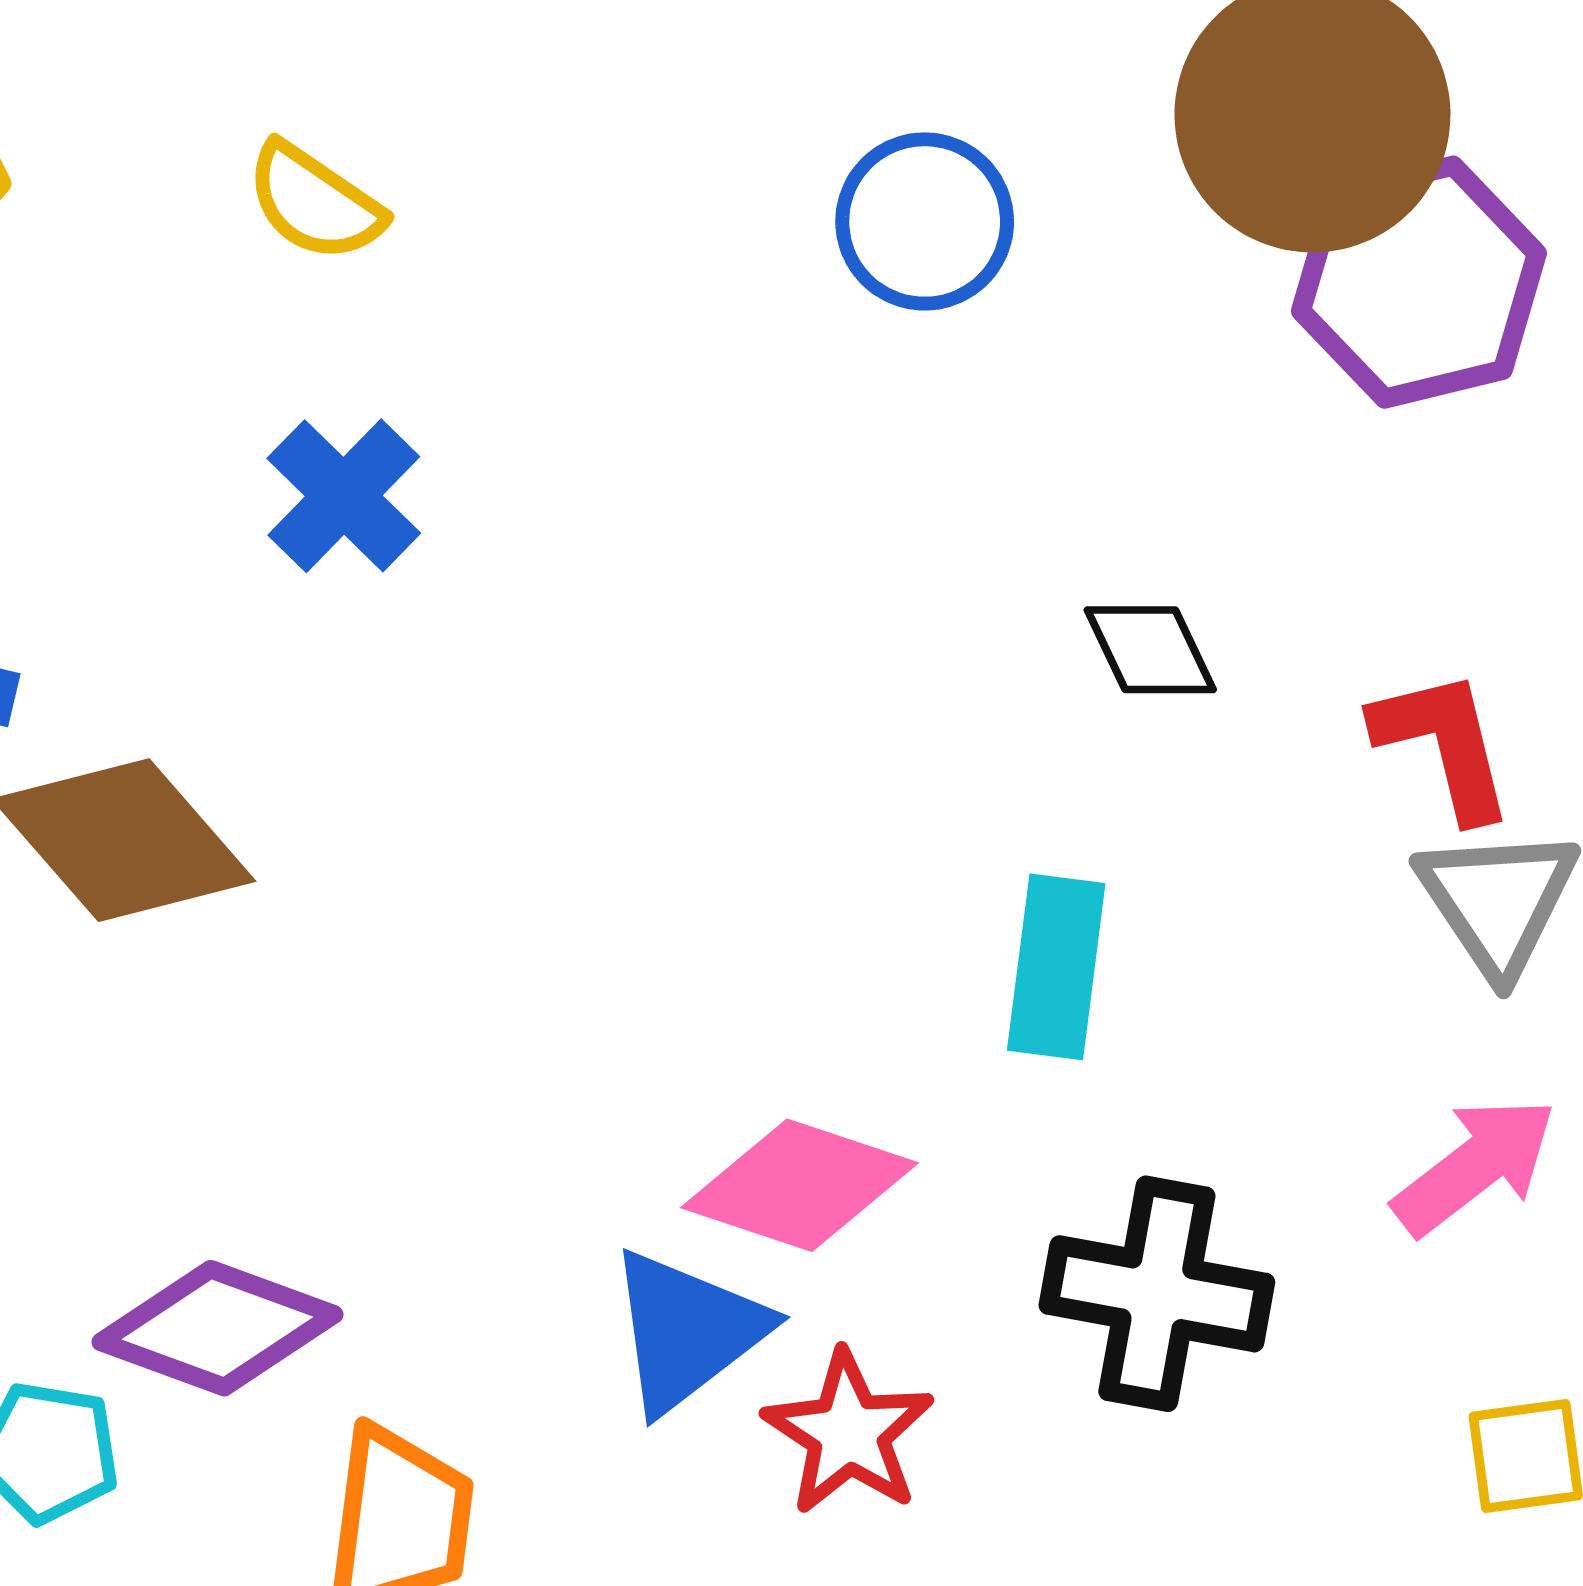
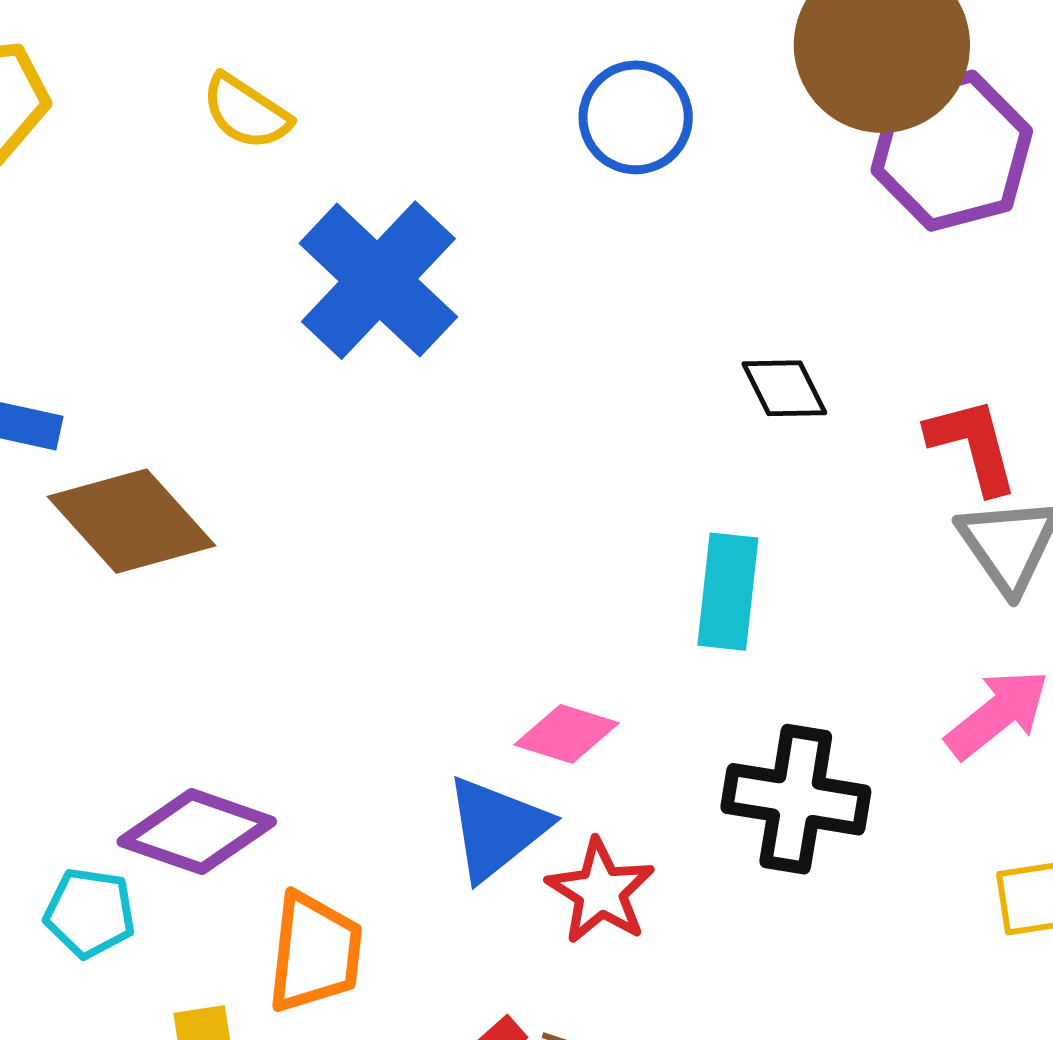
blue cross: (344, 496) -> (378, 280), moved, size x1.6
pink diamond: (800, 1185) -> (567, 734), size x0.7

